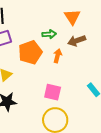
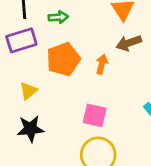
green arrow: (49, 34) -> (58, 17), moved

